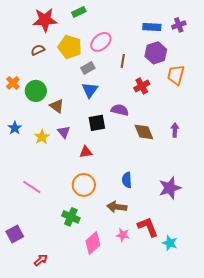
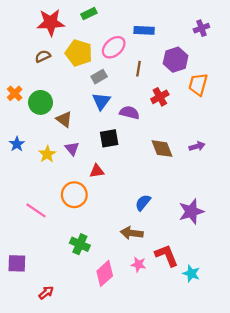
blue rectangle: (152, 27) -> (144, 30), moved
purple semicircle: (120, 110) -> (129, 113), moved
purple arrow: (175, 130) -> (197, 146), turned 72
blue semicircle: (127, 180) -> (143, 203), turned 42
orange circle: (84, 185) -> (74, 195), moved
purple square: (15, 234) -> (17, 263), turned 30

